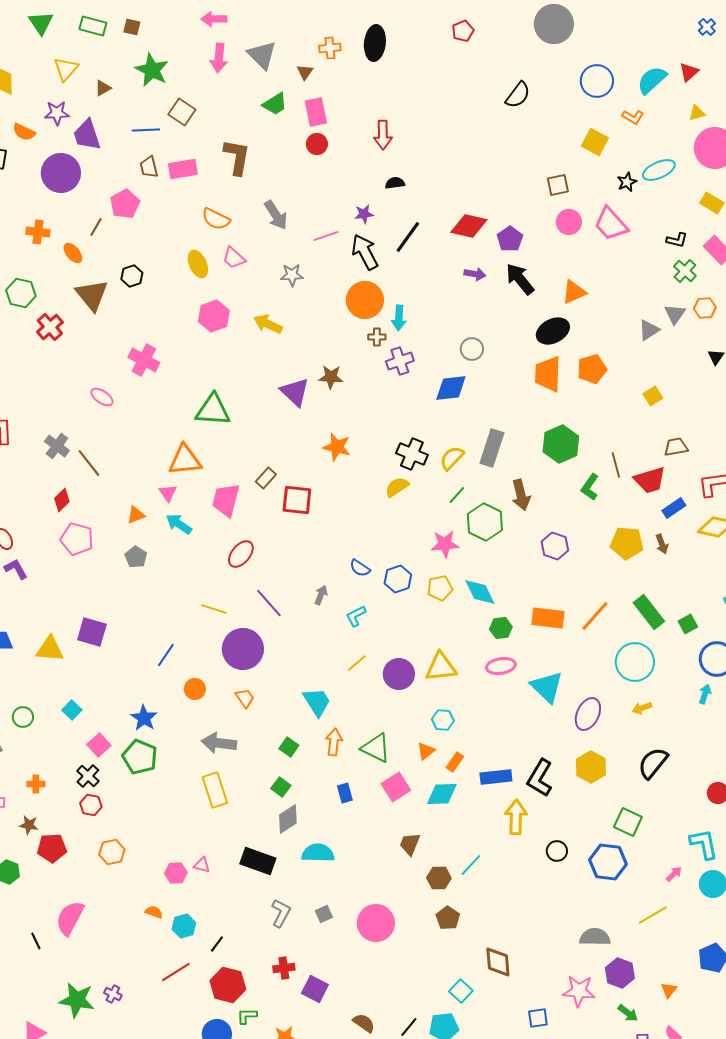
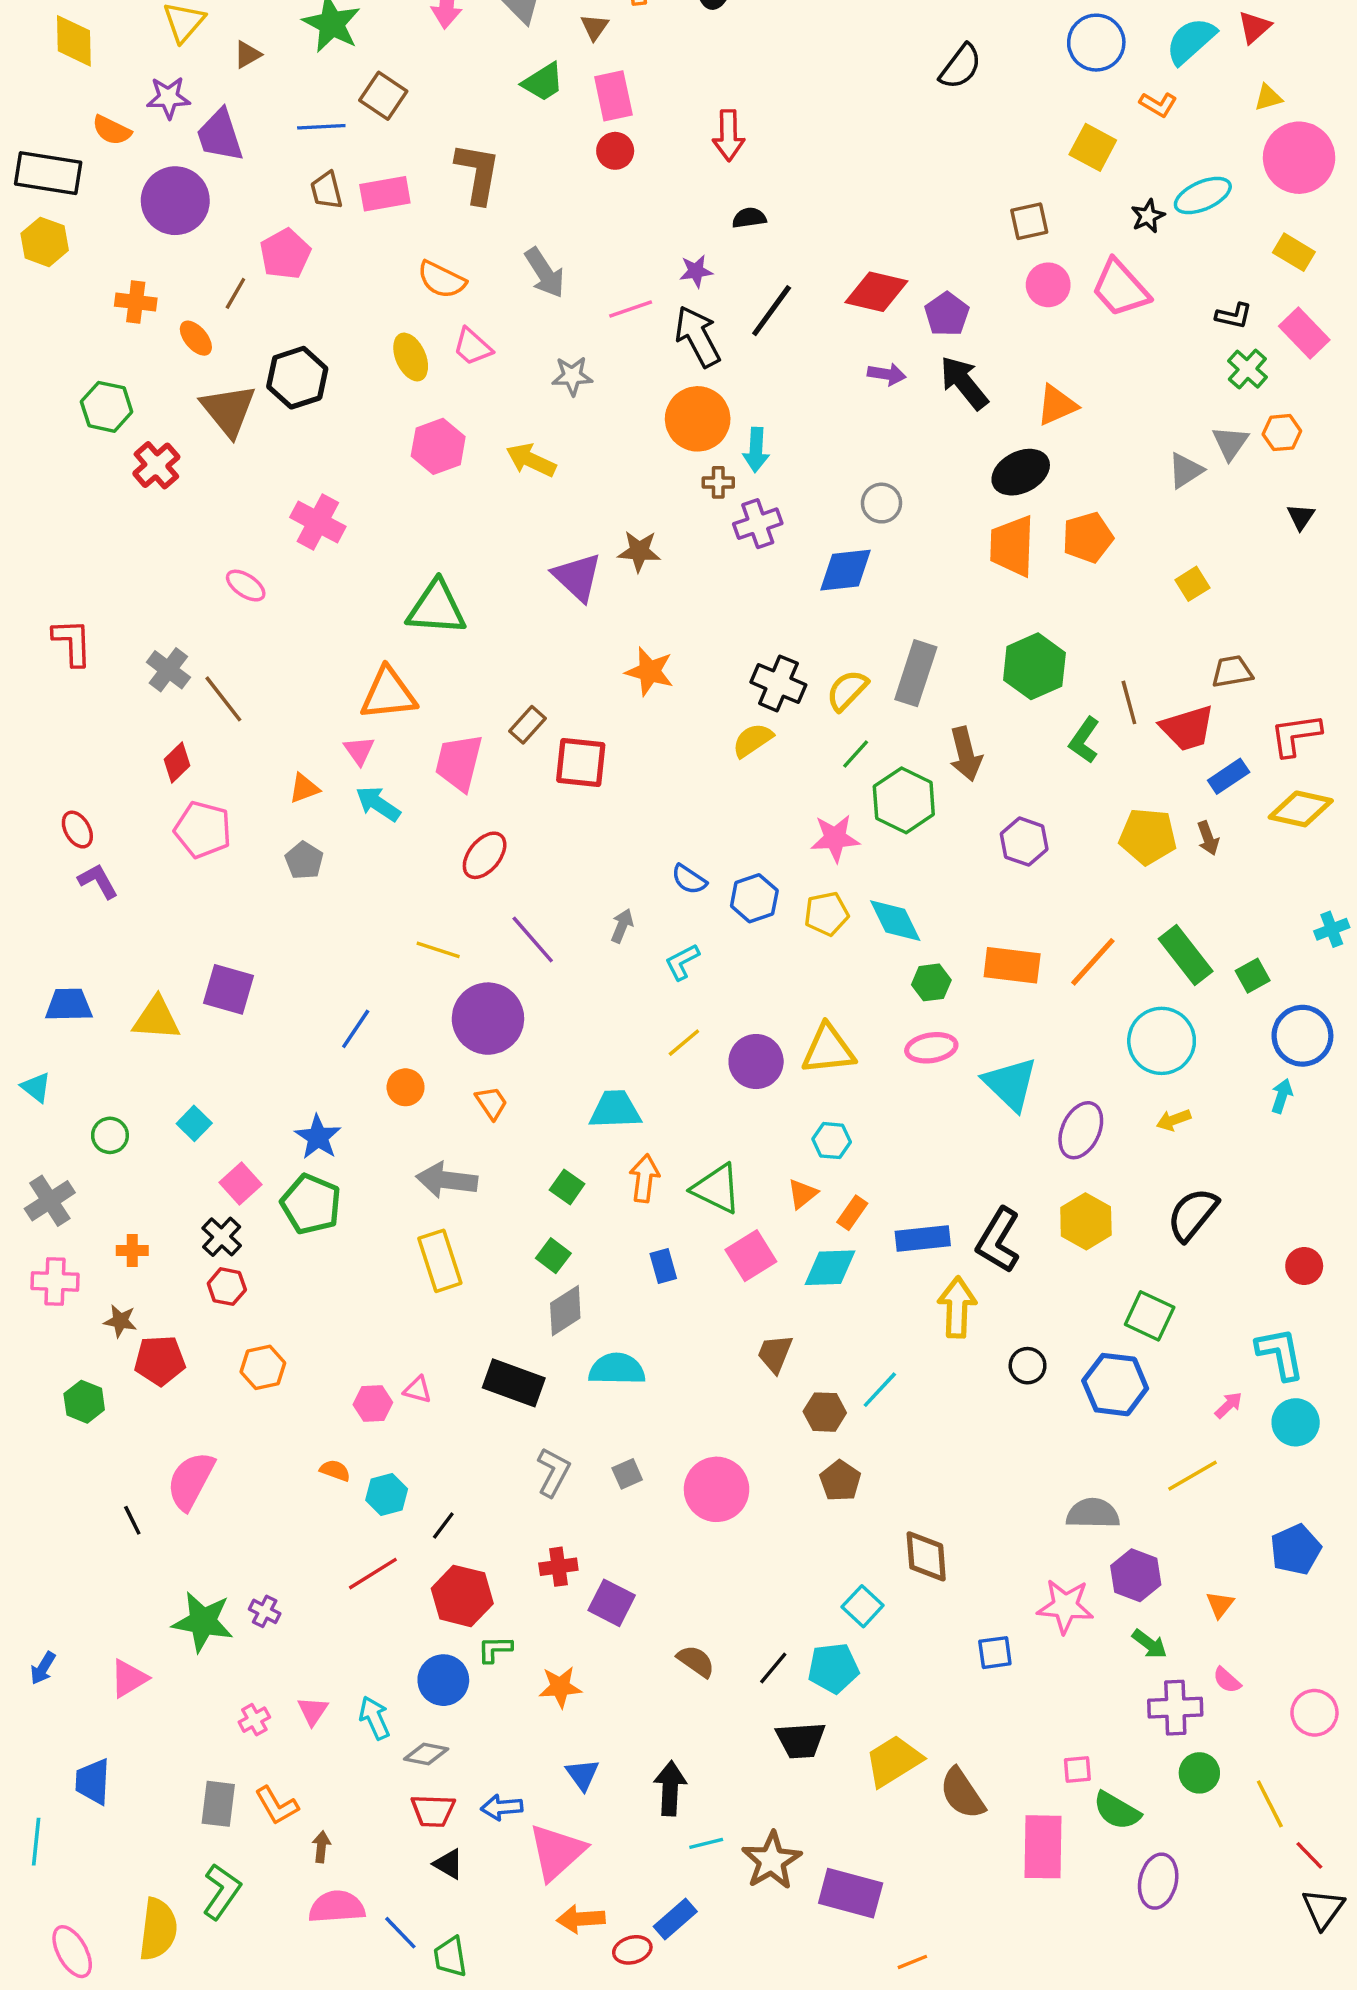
black hexagon: (132, 276) -> (297, 378), size x1.6
cyan trapezoid: (317, 702) -> (615, 1110), turned -60

